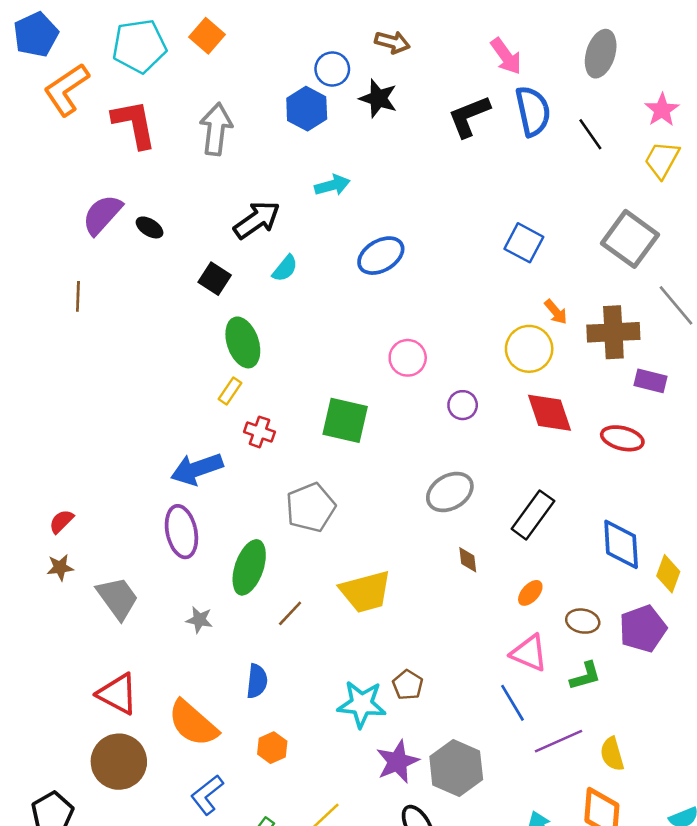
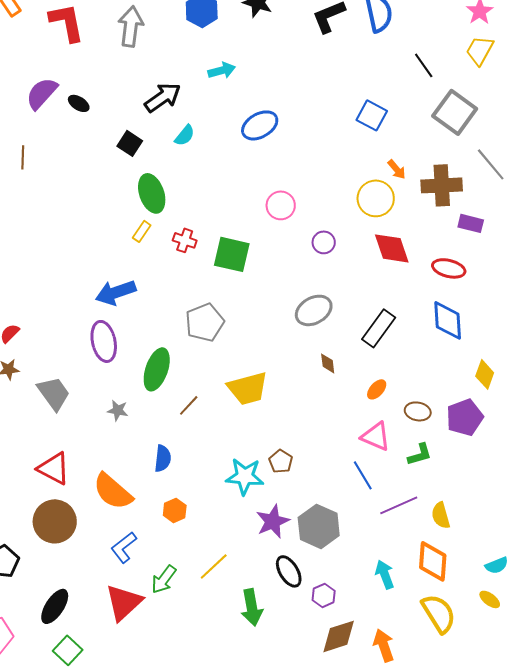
black line: (590, 134) -> (424, 65), moved
red cross: (259, 432) -> (185, 240), moved
blue diamond: (621, 544) -> (448, 320), moved

